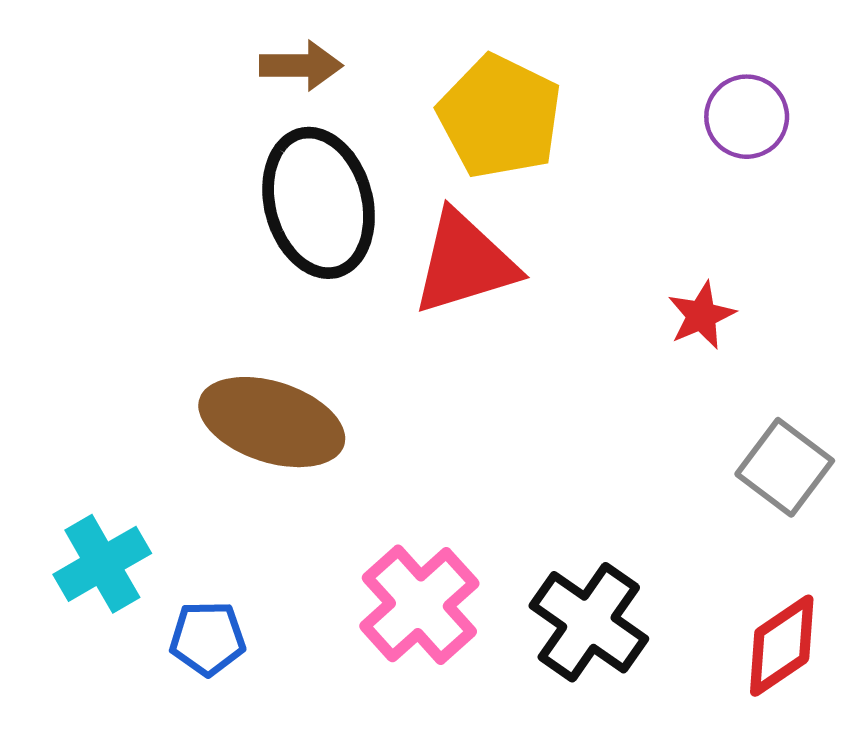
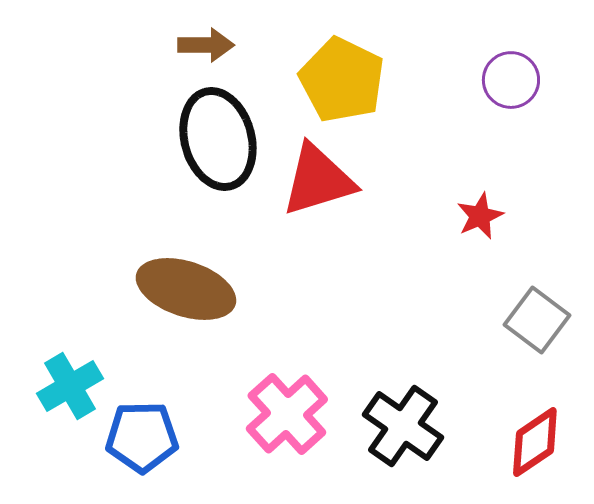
blue pentagon: (207, 638) -> (142, 437), size x1.4

